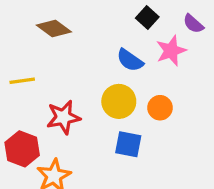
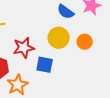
blue square: (128, 144) -> (45, 65), moved

